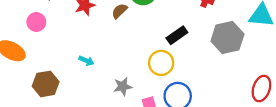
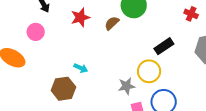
brown hexagon: (46, 84) -> (63, 89), moved
gray star: (123, 87) -> (127, 86), moved

